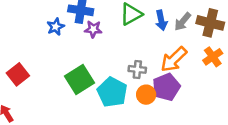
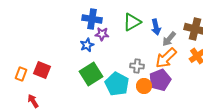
gray arrow: (183, 22) -> (169, 39), moved
blue star: (56, 27) -> (87, 45), moved
red square: (18, 74) -> (42, 70), turned -30

